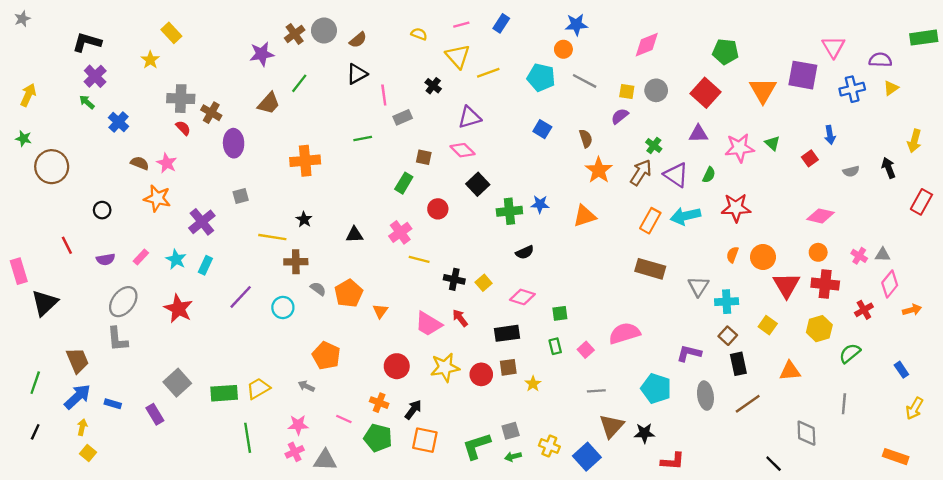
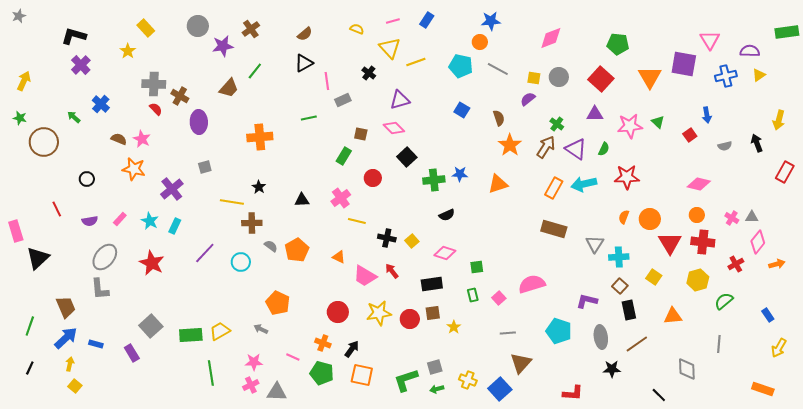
gray circle: (324, 30) -> (198, 26), moved
green arrow: (87, 102) -> (74, 117), moved
orange triangle: (380, 311) -> (339, 257), moved, turned -40
black star: (644, 433) -> (612, 369), moved

